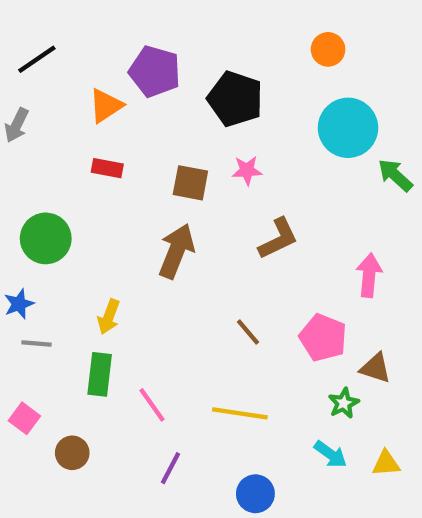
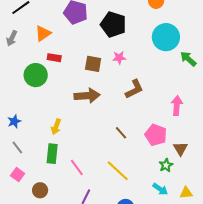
orange triangle: (106, 106) -> (43, 33), moved
green circle: (46, 238) -> (36, 75), moved
brown arrow: (176, 251) -> (87, 96), turned 65
gray line: (36, 343) -> (17, 148), moved, turned 48
brown triangle: (375, 368) -> (180, 149), turned 42
yellow line: (240, 413) -> (118, 171), turned 35

